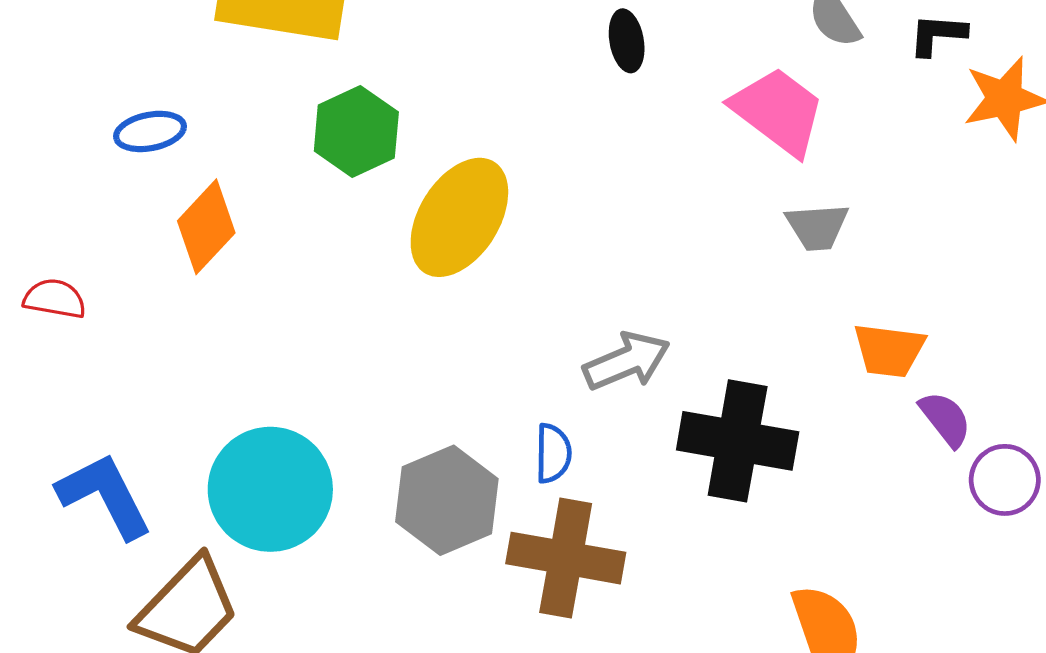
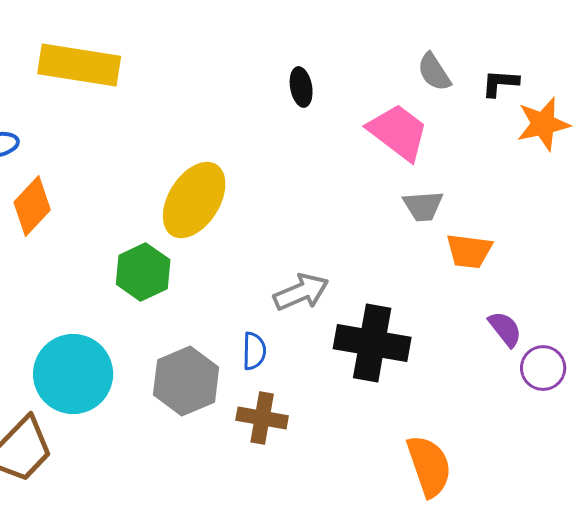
green hexagon: (356, 131) -> (143, 272), moved
orange trapezoid: (889, 350) -> (469, 251), moved
brown cross: (566, 558) -> (262, 418), size x0.7

